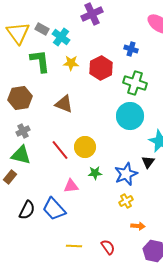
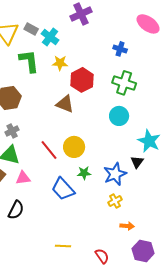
red hexagon: (101, 68) -> (82, 80), moved
brown triangle: (64, 104) -> (65, 104), moved
cyan circle: (130, 116) -> (119, 116), size x0.7
pink triangle: (71, 186) -> (23, 178), moved
blue trapezoid: (54, 209) -> (63, 189), moved
red semicircle: (108, 247) -> (102, 256), moved

